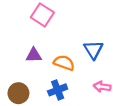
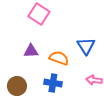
blue cross: (58, 90) -> (53, 83), turned 30

